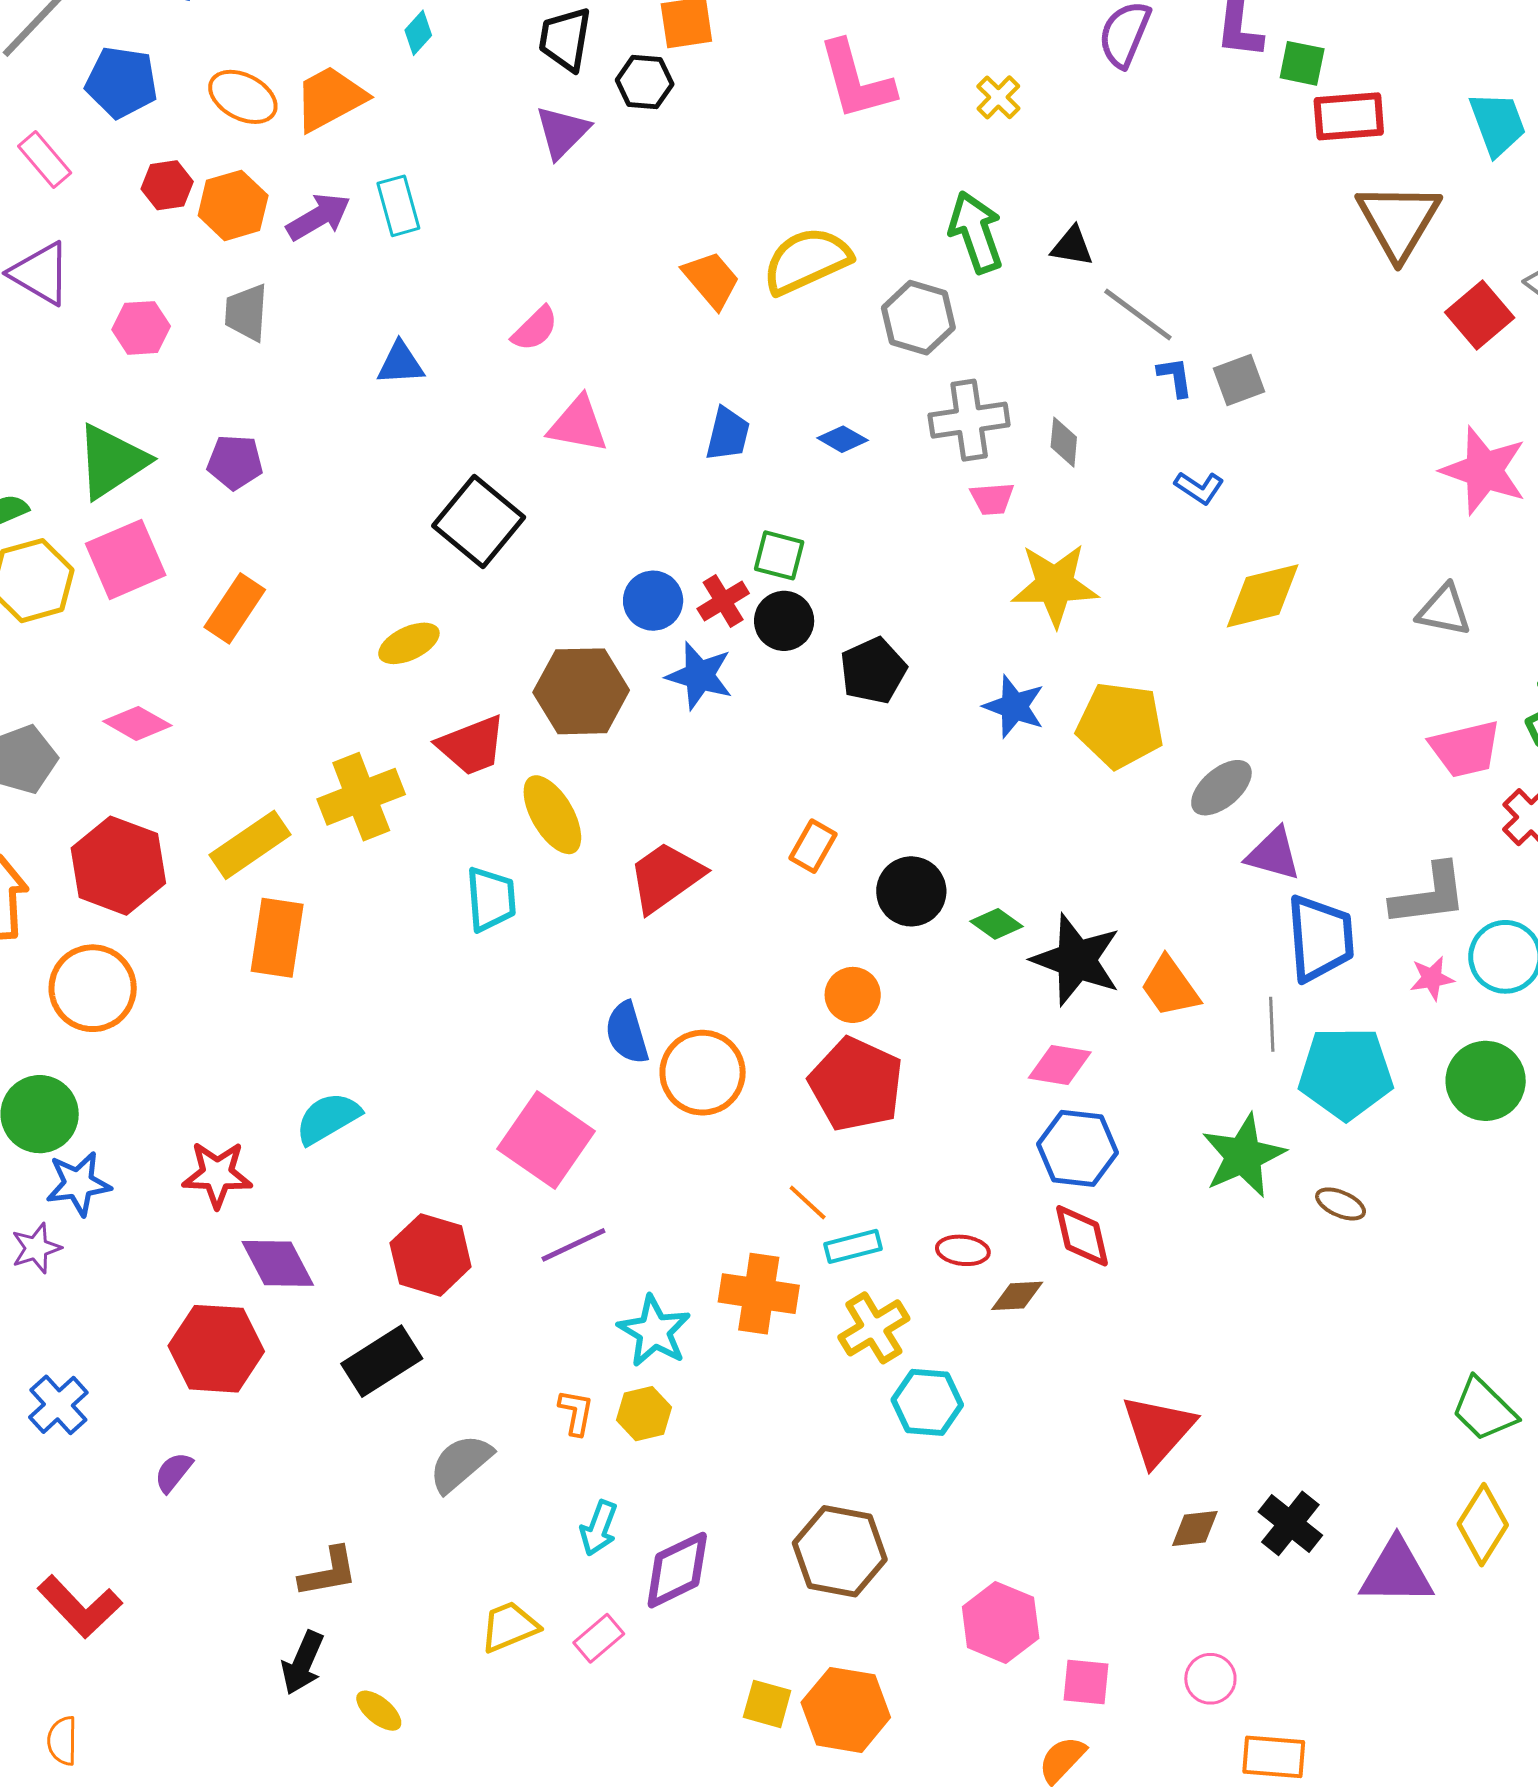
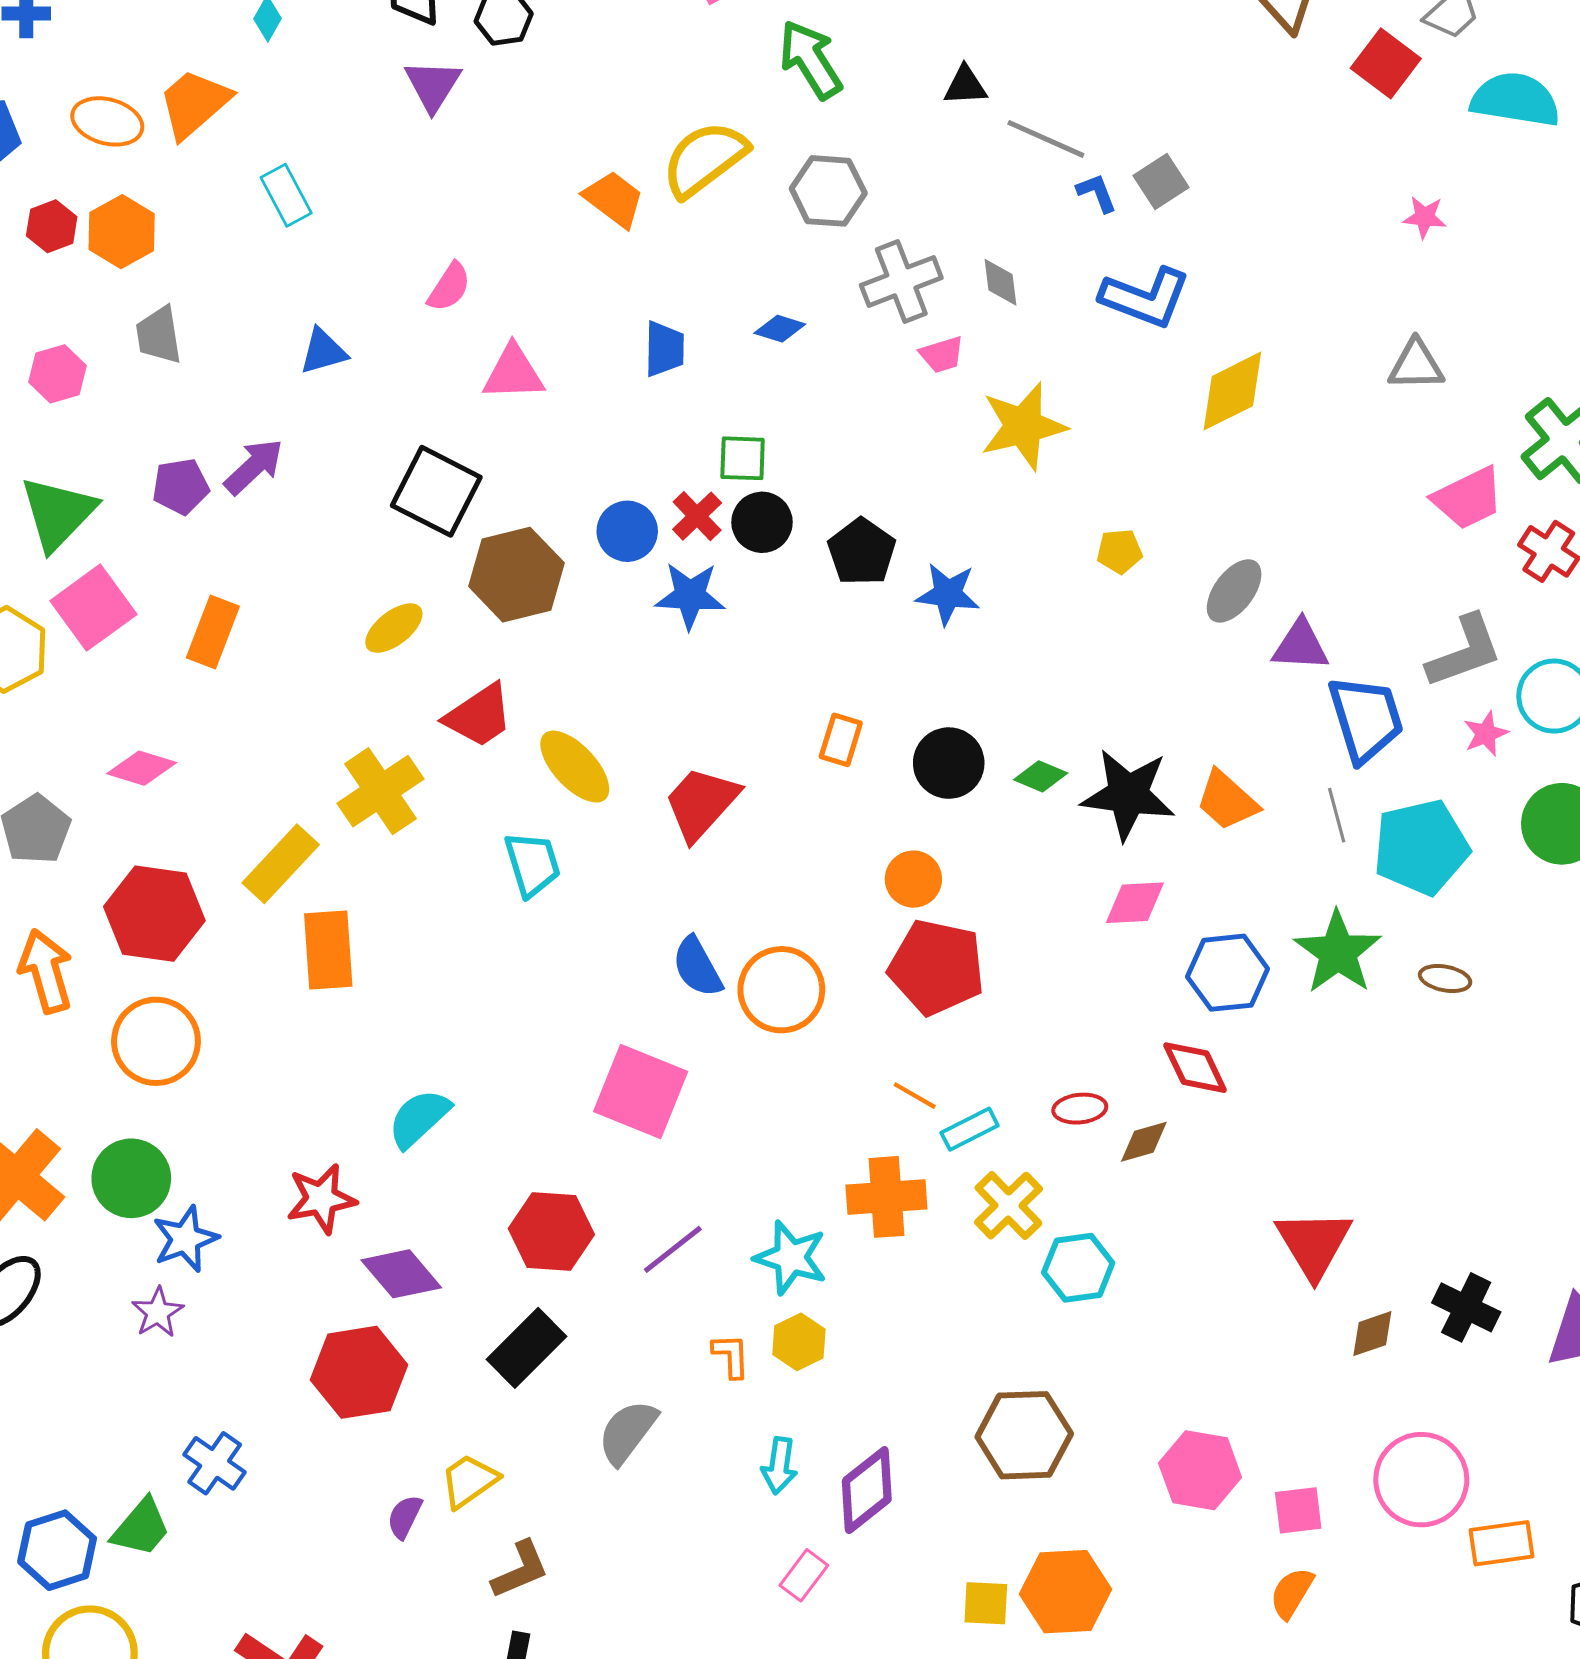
purple arrow: (318, 217) -> (254, 467), moved
green arrow: (976, 232) -> (810, 60), moved
pink star: (1484, 471) -> (1425, 217), size x0.5
blue L-shape: (1199, 488) -> (1145, 298), size x1.8
brown hexagon: (581, 691) -> (516, 575), moved
blue star: (1014, 707) -> (948, 594), moved
yellow pentagon: (1120, 725) -> (1119, 551), size x0.5
blue hexagon: (1078, 1148) -> (1227, 973), moved
purple line: (573, 1245) -> (673, 1249), moved
purple semicircle: (173, 1472) -> (405, 1517), moved
yellow trapezoid: (509, 1627) -> (469, 1481), moved
pink circle: (1210, 1679) -> (1421, 1480), size x1.8

